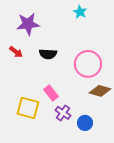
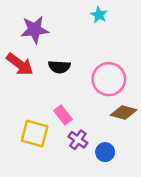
red arrow: (16, 52) -> (20, 64), size x1.6

